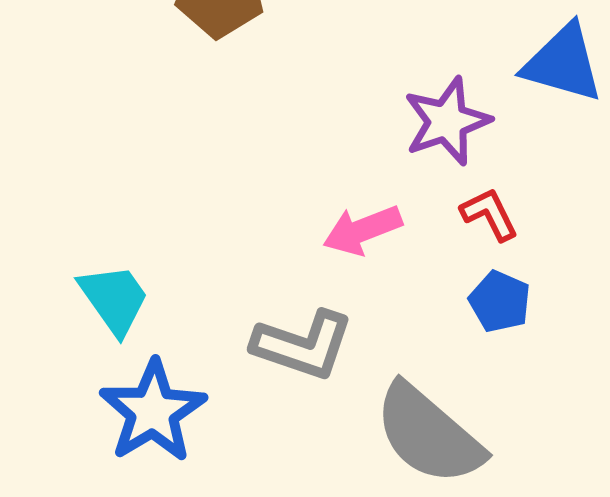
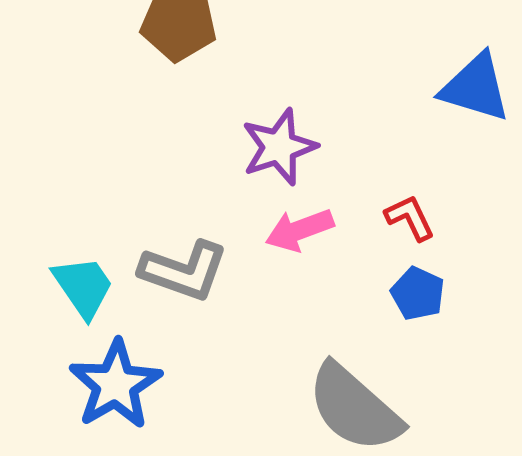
purple star: (447, 121) -> (279, 147), moved
gray L-shape: (303, 345) -> (184, 271), moved

